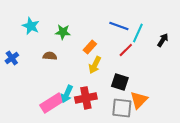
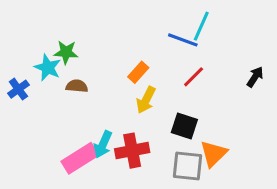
cyan star: (31, 26) -> (48, 68), moved
green star: (63, 32) -> (66, 52), moved
cyan line: (138, 33) -> (201, 26), moved
black arrow: (163, 40) -> (255, 77), moved

